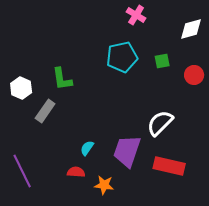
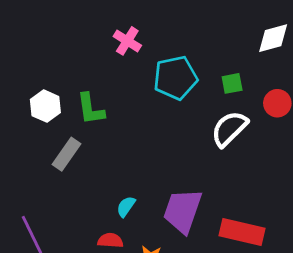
pink cross: (136, 15) -> (127, 41), moved
white hexagon: (21, 88) -> (45, 106), moved
white semicircle: (160, 123) -> (229, 129), moved

